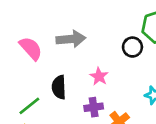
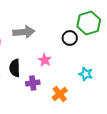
purple cross: (94, 107) -> (33, 83), moved

